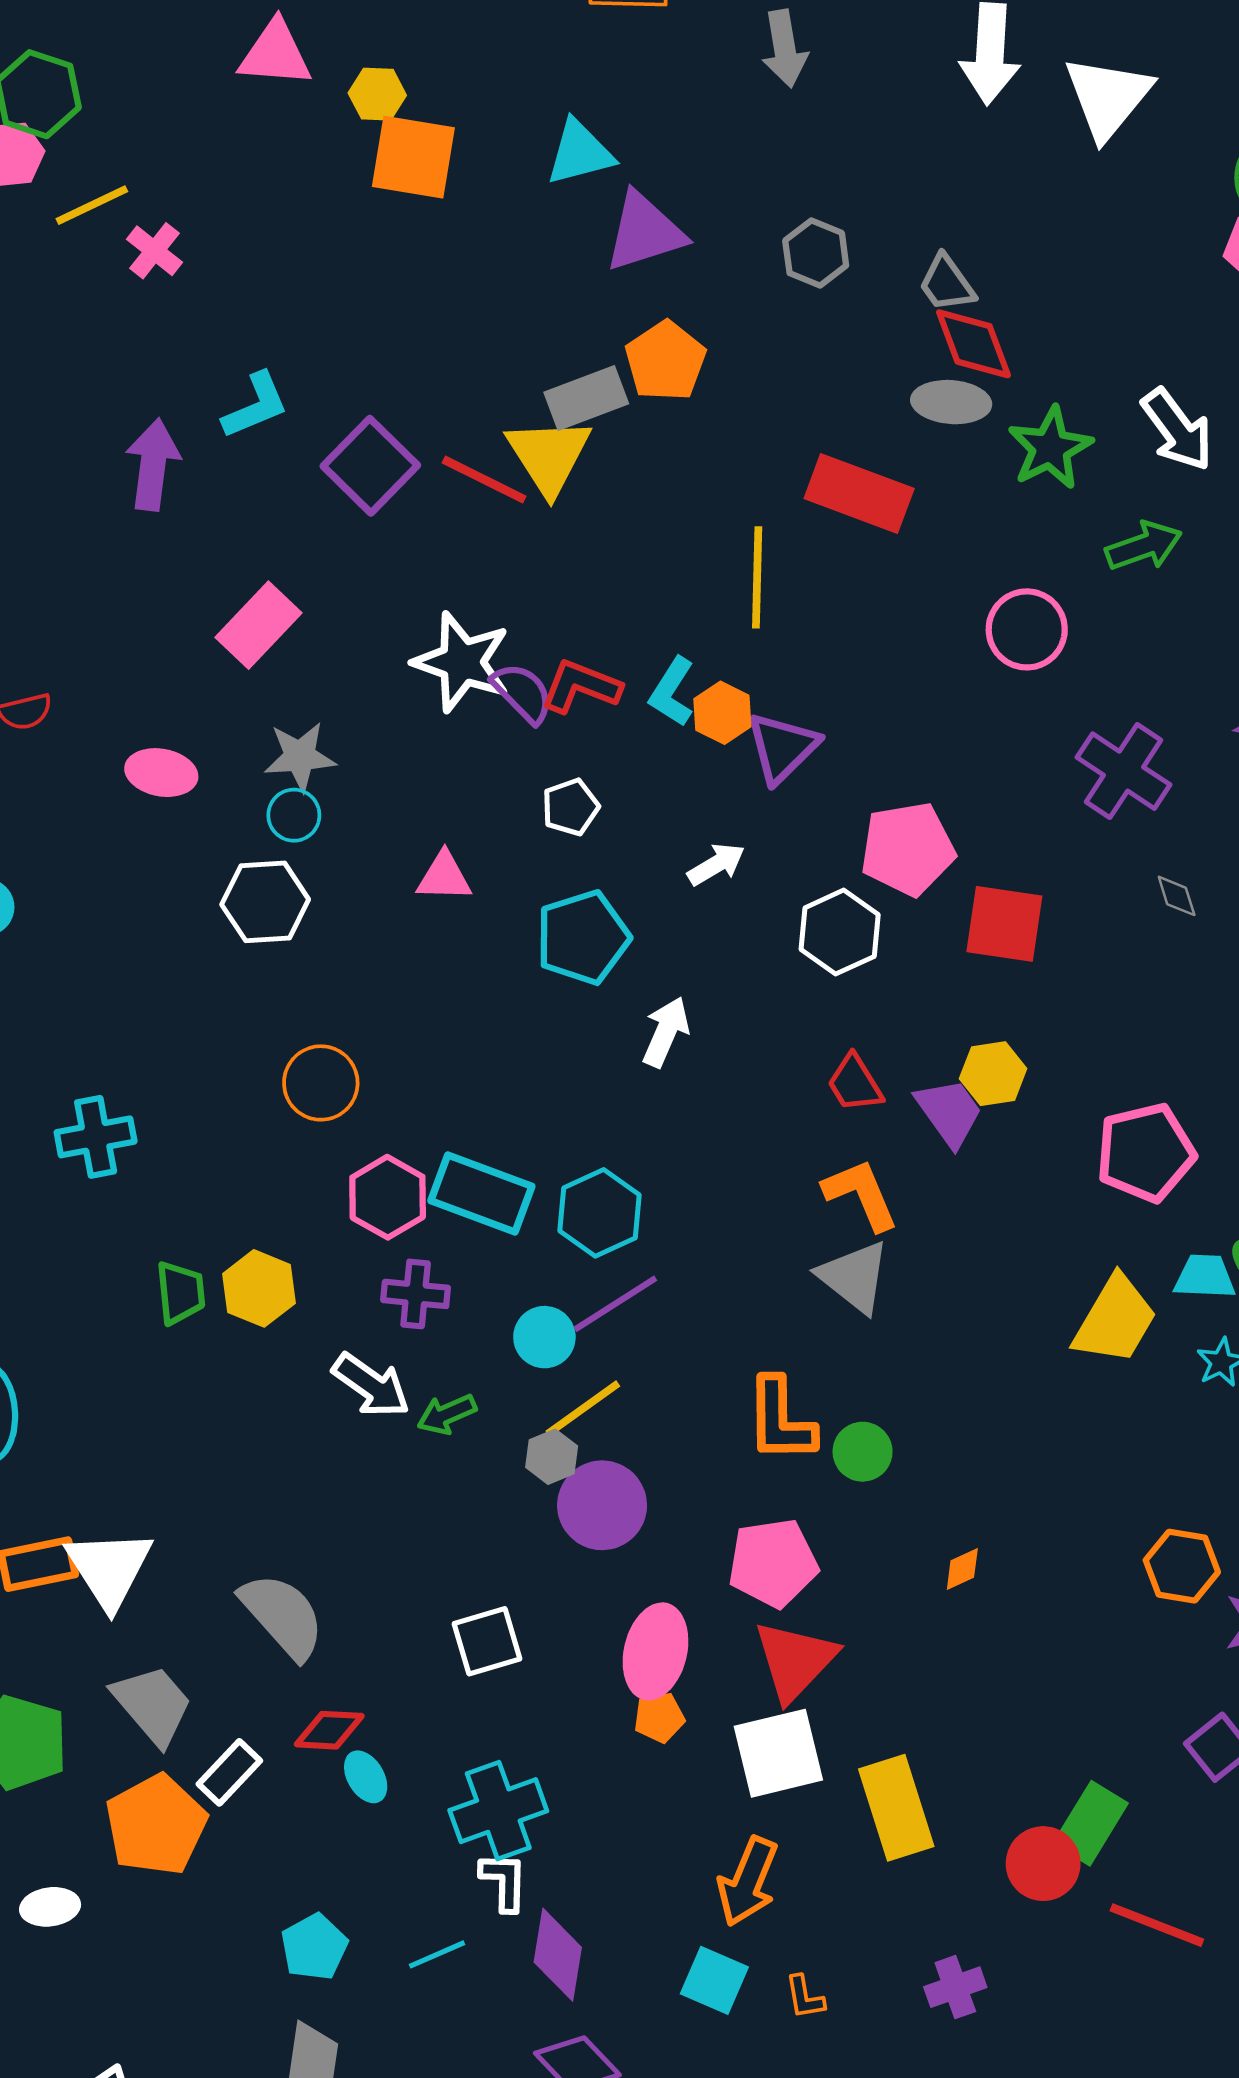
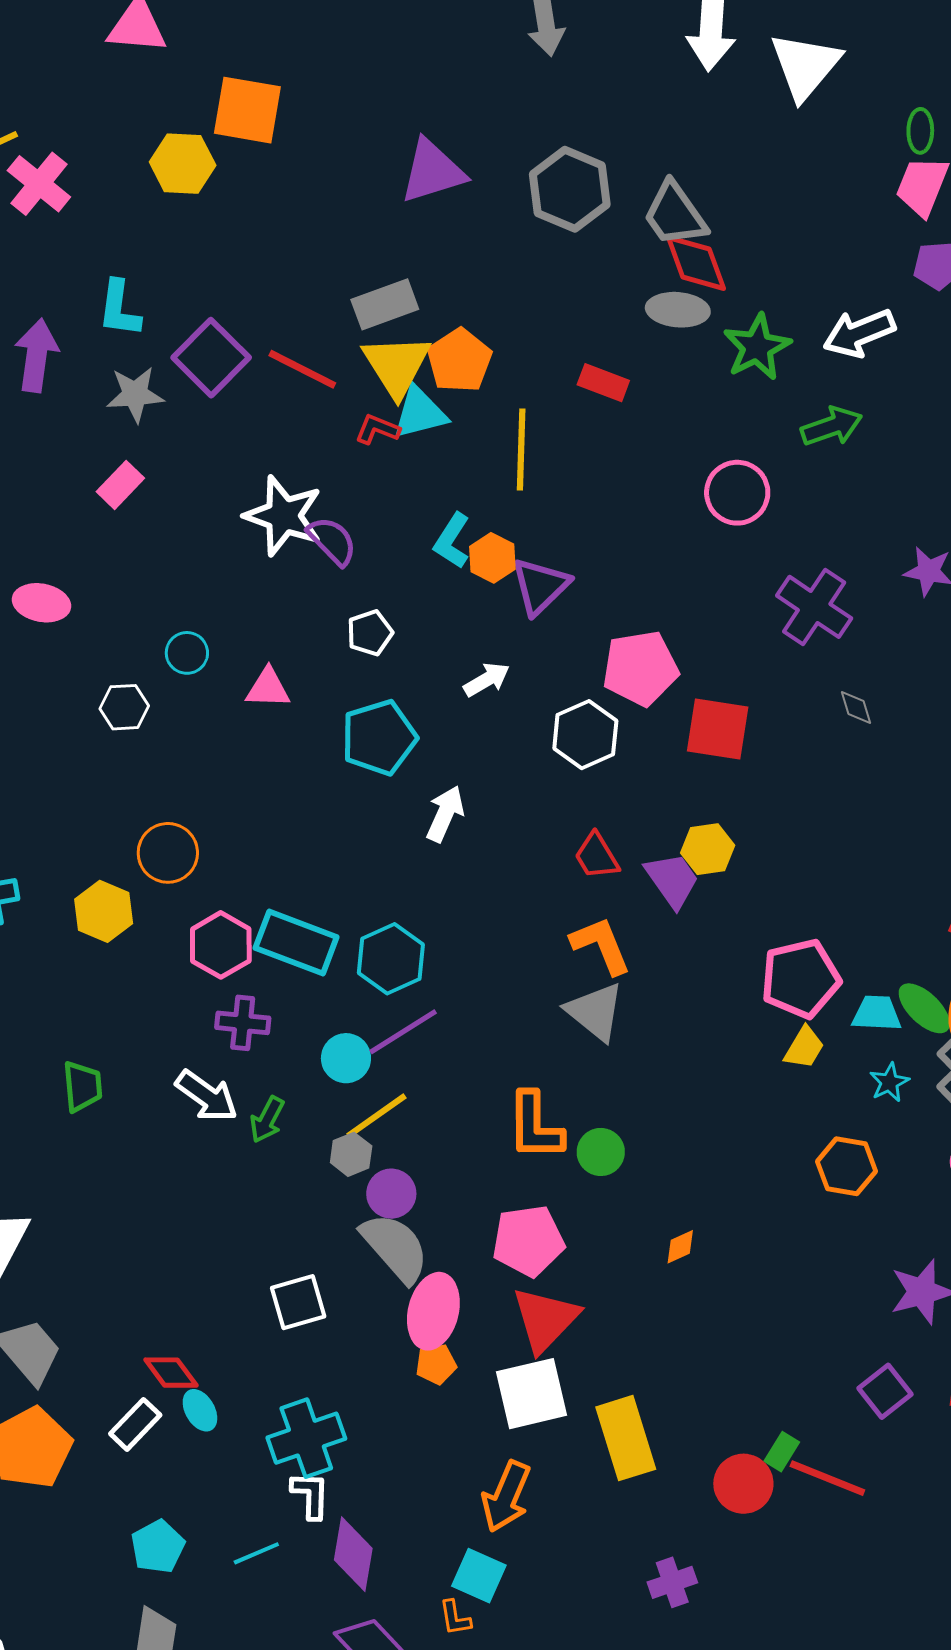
yellow hexagon: (377, 94) -> (183, 164), moved, size x1.4
cyan triangle: (580, 153) -> (420, 413), moved
pink cross: (154, 251) -> (39, 184), size x1.4
gray hexagon: (816, 253) -> (570, 189), size x1.5
gray trapezoid: (947, 283) -> (675, 214), size x1.4
orange pentagon: (665, 361) -> (459, 360), moved
cyan L-shape: (256, 406) -> (119, 309), turned 120
white arrow: (1177, 430) -> (859, 333), turned 104
yellow triangle: (549, 456) -> (397, 365), moved
red rectangle: (859, 493) -> (603, 383), size x0.6
pink rectangle: (258, 625) -> (120, 485), size x0.7
red L-shape: (581, 686) -> (377, 429), moved, size x0.7
gray star: (300, 757) -> (135, 394), moved
cyan circle: (294, 815) -> (187, 653), moved
white hexagon: (265, 902) -> (124, 707), size x0.7
pink pentagon: (1146, 1153) -> (801, 979), moved
yellow hexagon: (259, 1288) -> (104, 911), moved
green trapezoid: (180, 1293) -> (82, 1086), moved
yellow trapezoid: (1115, 1320) -> (804, 1048), size x0.6
green arrow: (447, 1414) -> (267, 1120), turned -39
purple circle: (602, 1505) -> (391, 1194), size x0.7
orange hexagon: (1182, 1566) -> (846, 1166), moved
gray semicircle: (283, 1616) -> (395, 1248), moved
red diamond: (329, 1730) -> (171, 1373), turned 50
white rectangle: (229, 1772) -> (135, 1424), moved
green rectangle: (1091, 1823) -> (782, 1452), size x0.6
red line: (1157, 1925) -> (827, 1478), moved
orange L-shape: (805, 1997) -> (455, 1618), moved

